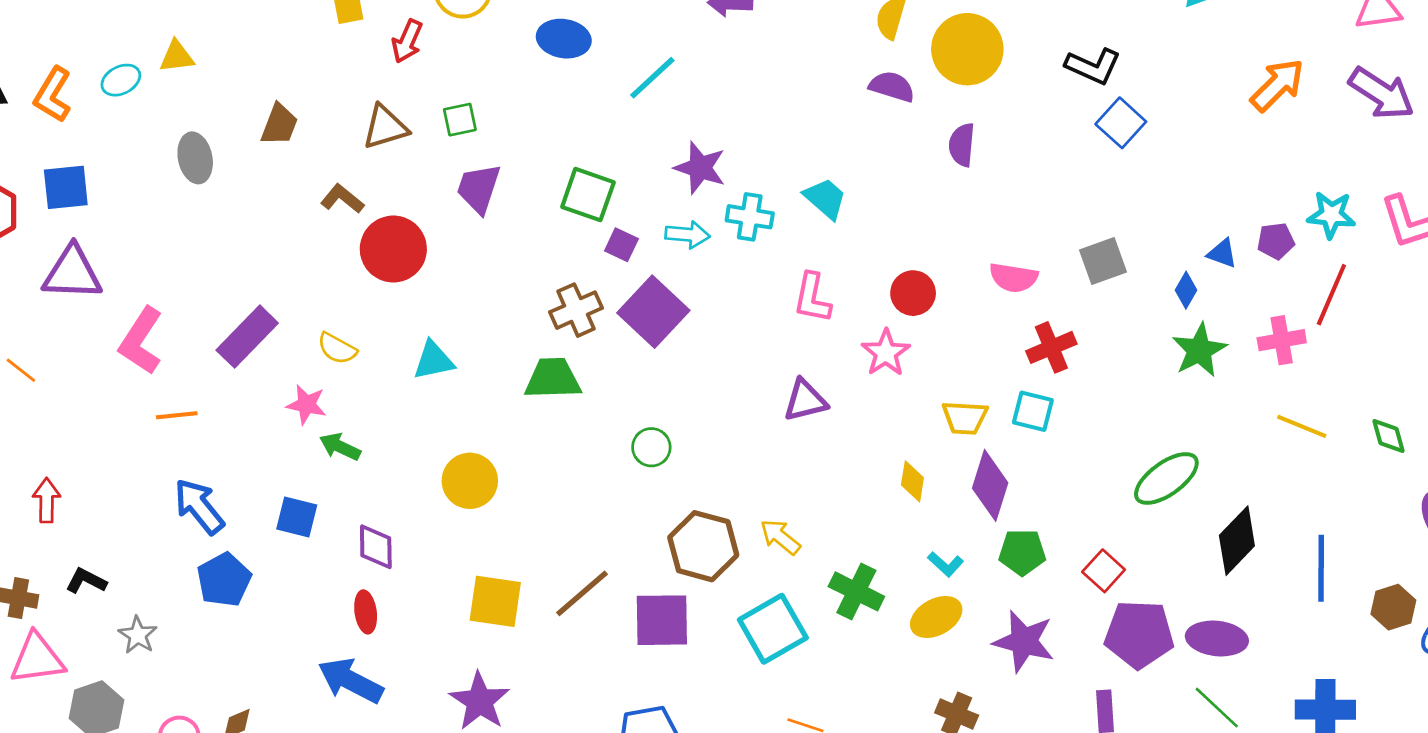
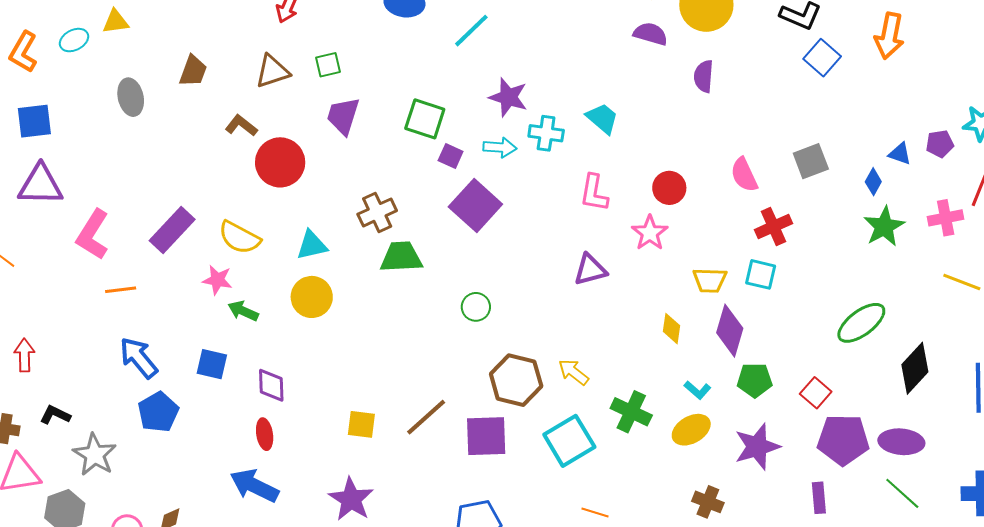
orange arrow: (1277, 85) -> (889, 36), moved, turned 147
pink semicircle: (1014, 278) -> (744, 175), turned 57
brown cross: (576, 310) -> (377, 212), moved
yellow semicircle: (337, 348) -> (239, 238), size x1.4
yellow circle: (470, 481) -> (312, 297), moved
yellow square: (495, 601) -> (361, 424), size x0.7
gray star: (138, 635) -> (95, 455), size x1.5
purple star: (1024, 641) -> (757, 447), turned -30

